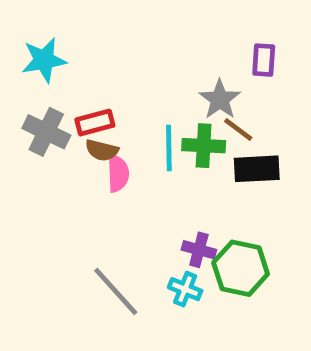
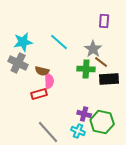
cyan star: (44, 60) -> (23, 42), moved
purple rectangle: (264, 60) -> (104, 21), moved
red rectangle: (95, 123) -> (39, 94), moved
cyan line: (169, 148) -> (59, 42), moved, turned -48

